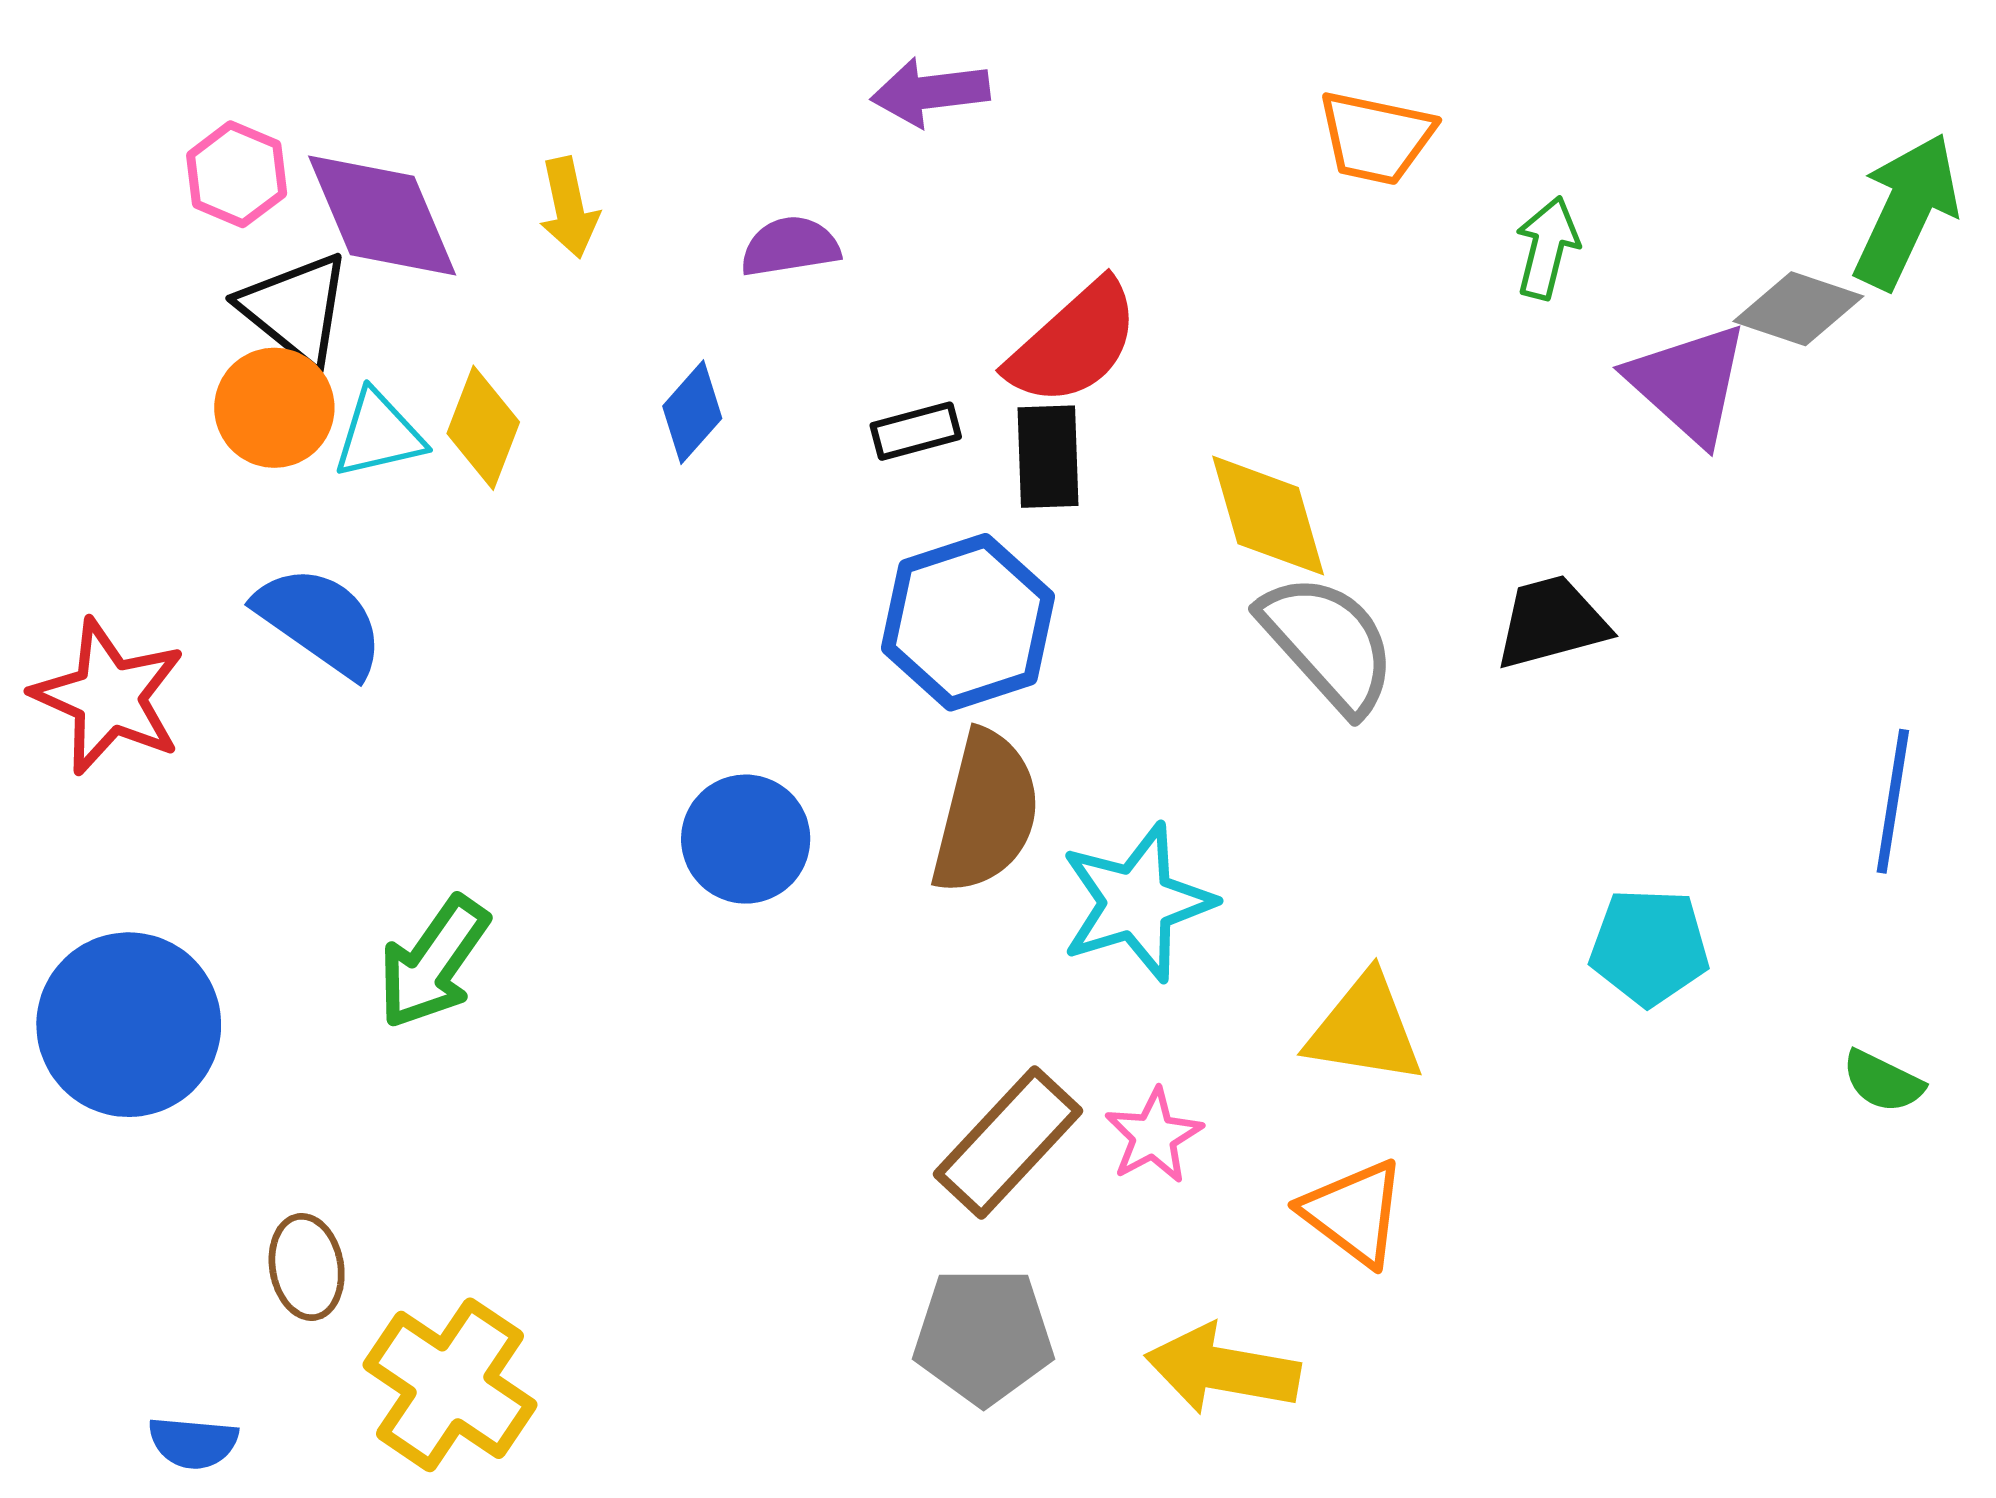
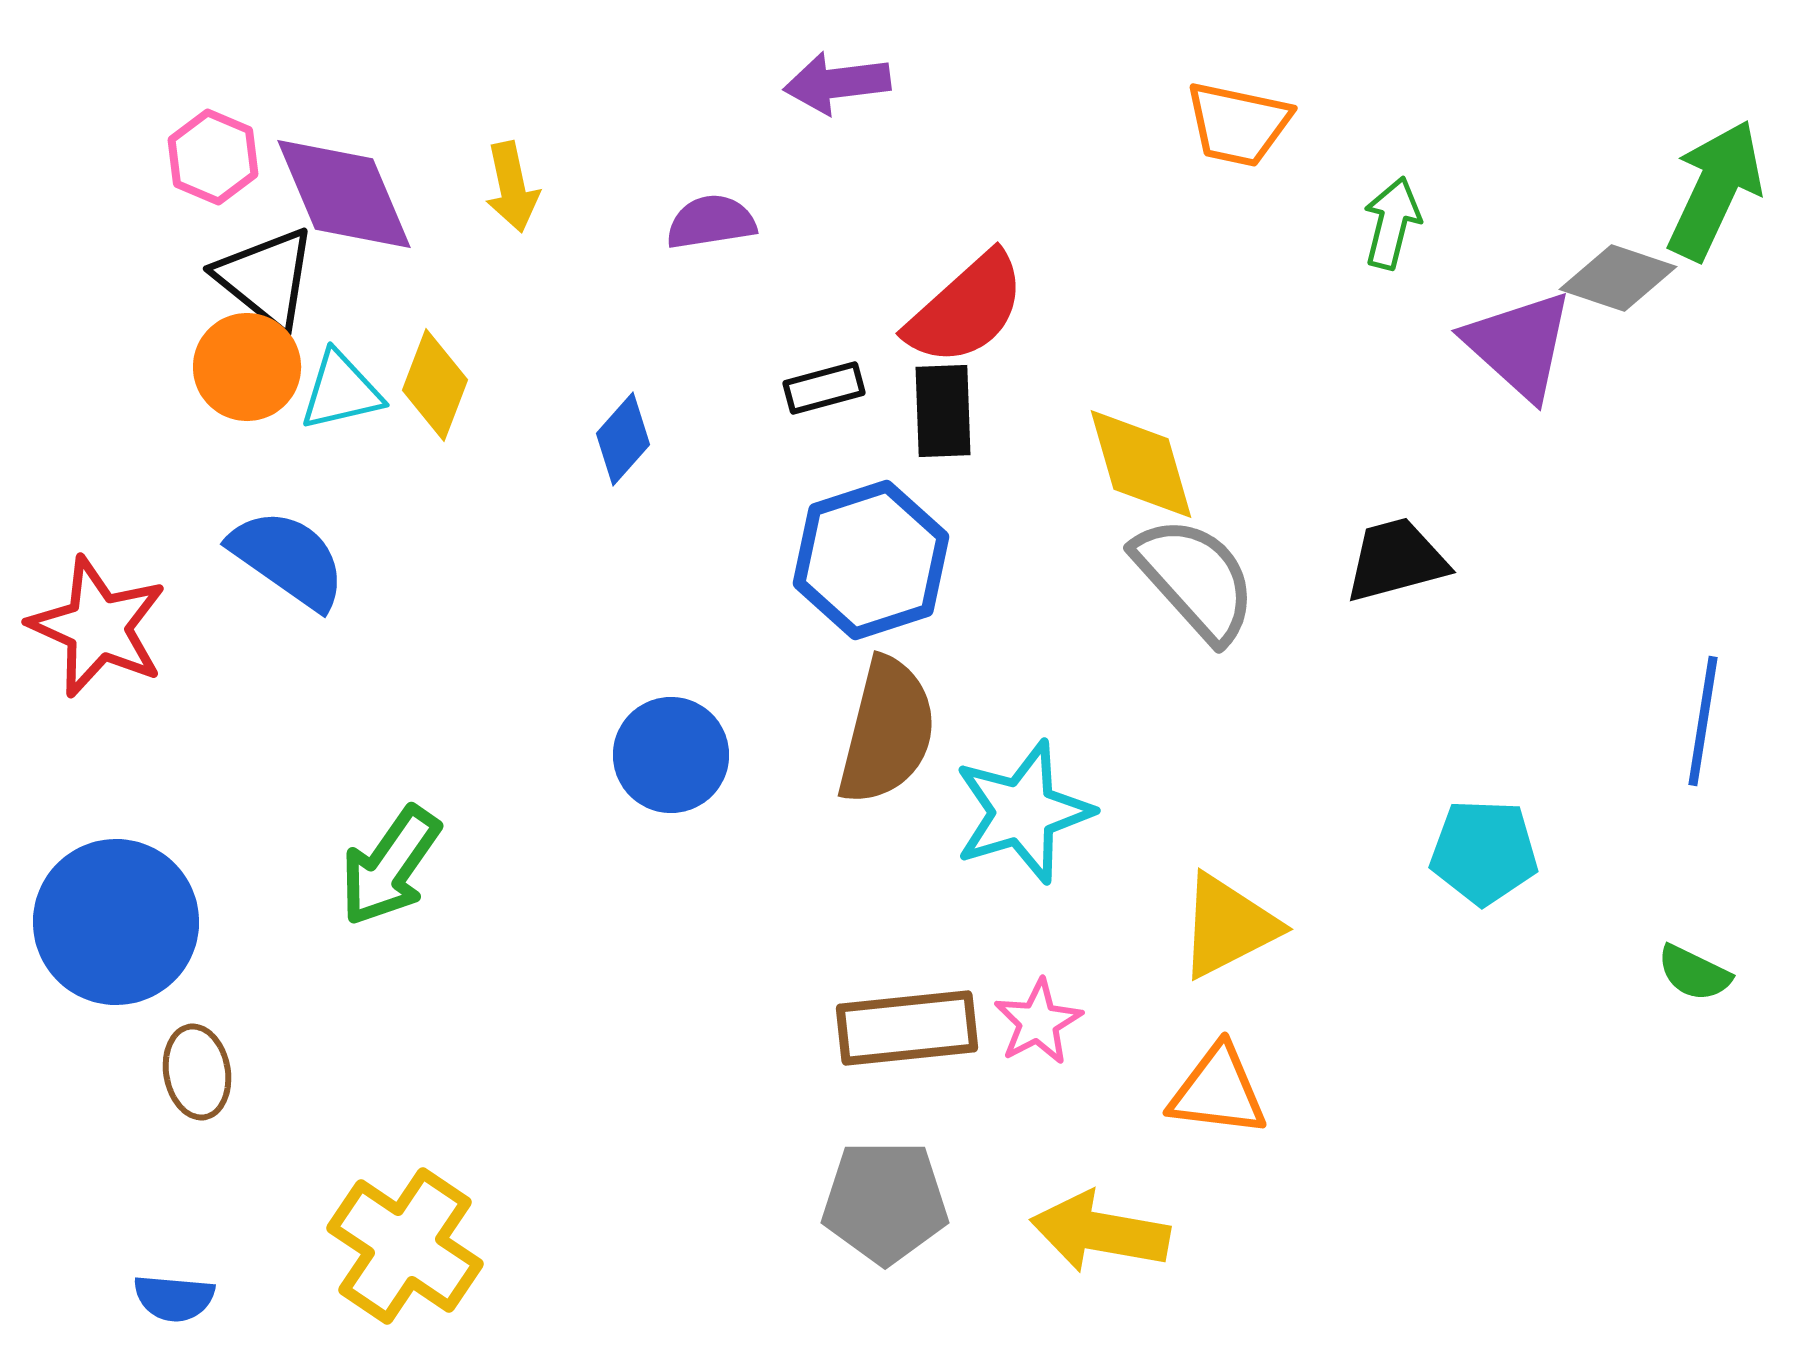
blue diamond: (692, 412) -> (623, 439), moved
yellow triangle: (1365, 1029) -> (1228, 926), turned -36
brown rectangle: (1008, 1143) -> (907, 1028), turned 41
orange triangle: (1354, 1213) -> (1218, 1091), turned -30
brown ellipse: (307, 1267) -> (197, 1072), moved

